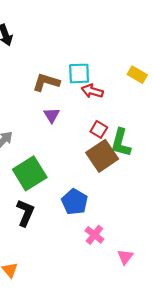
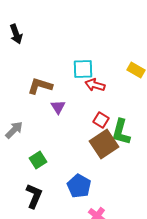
brown L-shape: (46, 82) -> (40, 86), moved
green square: (30, 173) -> (38, 160), size x0.6

